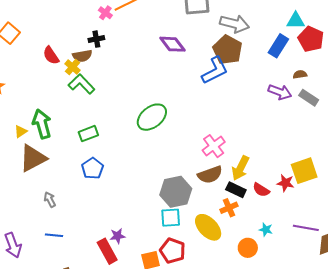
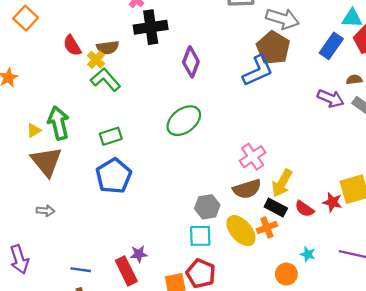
black cross: (96, 39) -> (151, 27), moved, size x1.8
purple diamond: (172, 44) -> (191, 62), moved, turned 56
brown triangle: (33, 158) -> (46, 162), turned -44
blue pentagon: (92, 168) -> (114, 176), size x1.4
gray hexagon: (176, 192) -> (207, 207), size x0.7
gray arrow: (50, 200) -> (45, 211), moved, turned 119
yellow ellipse: (208, 227) -> (241, 231), moved
blue line: (54, 235) -> (81, 270), moved

